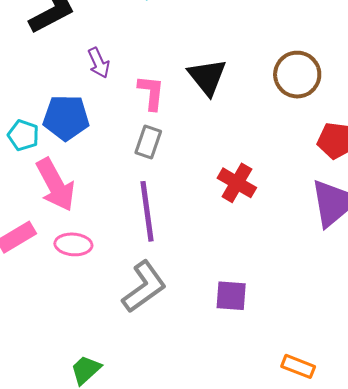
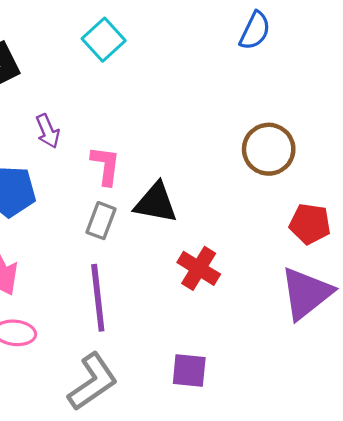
black triangle: (207, 77) -> (156, 203), moved, turned -42
purple square: (231, 296) -> (189, 370), moved

